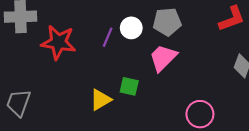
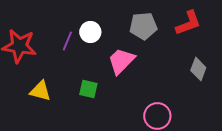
gray pentagon: (167, 22) -> (143, 26), moved
yellow triangle: (100, 100) -> (40, 91), moved, turned 45

